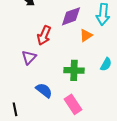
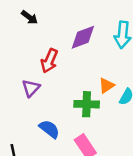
orange triangle: (86, 35) -> (106, 86), moved

